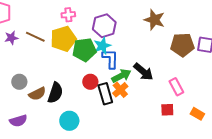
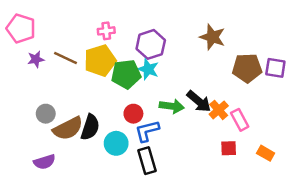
cyan star: (102, 46) -> (148, 69), turned -30
blue L-shape: (110, 59) -> (147, 131), moved, turned -105
green arrow: (121, 76) -> (172, 106), turned 36
orange cross: (120, 90) -> (219, 110), moved
brown semicircle: (37, 94) -> (68, 128), size x1.4
black rectangle: (105, 94) -> (147, 161), moved
cyan circle: (69, 121) -> (116, 143), moved

